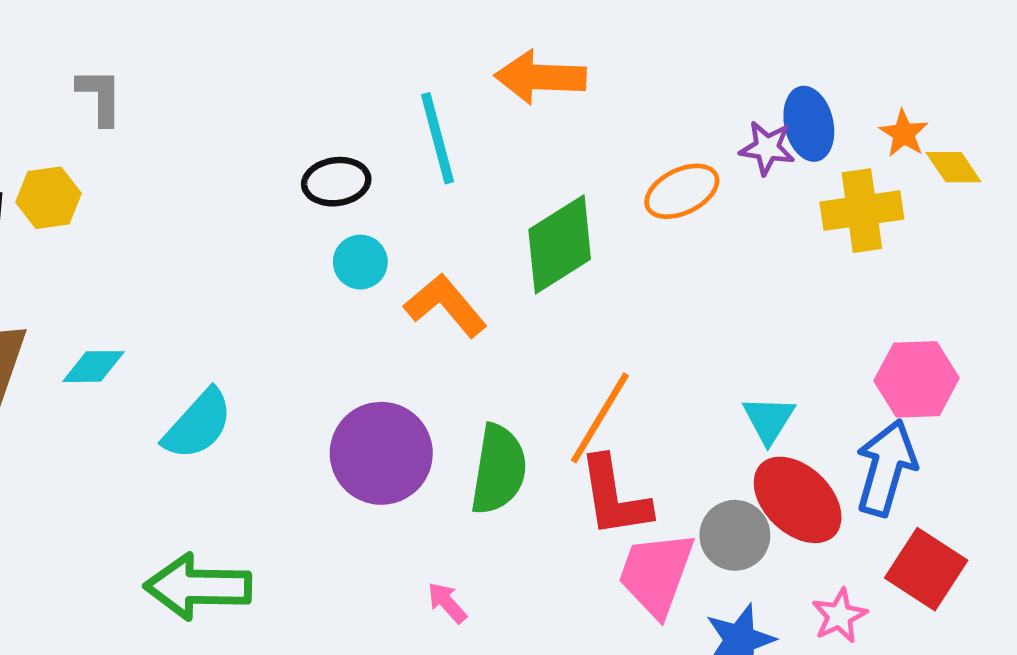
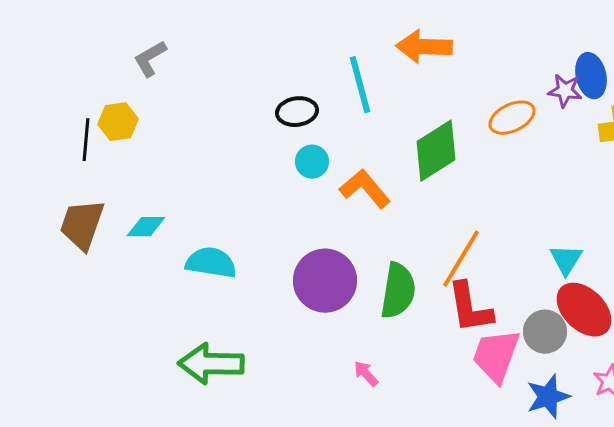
gray L-shape: (100, 96) -> (150, 59), turned -120
cyan semicircle: (198, 424) -> (211, 263), turned -123

